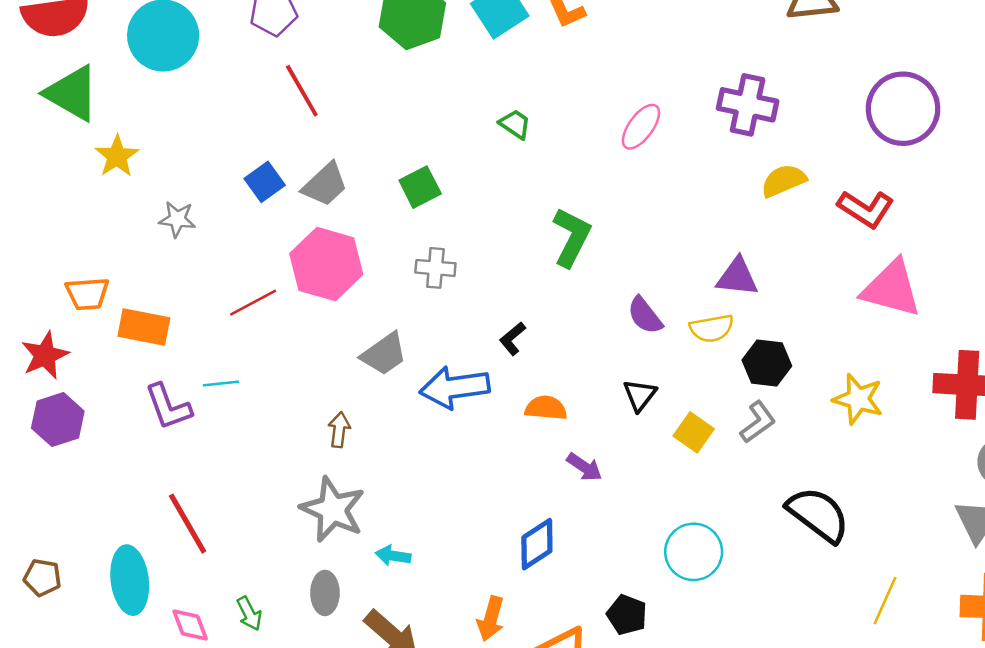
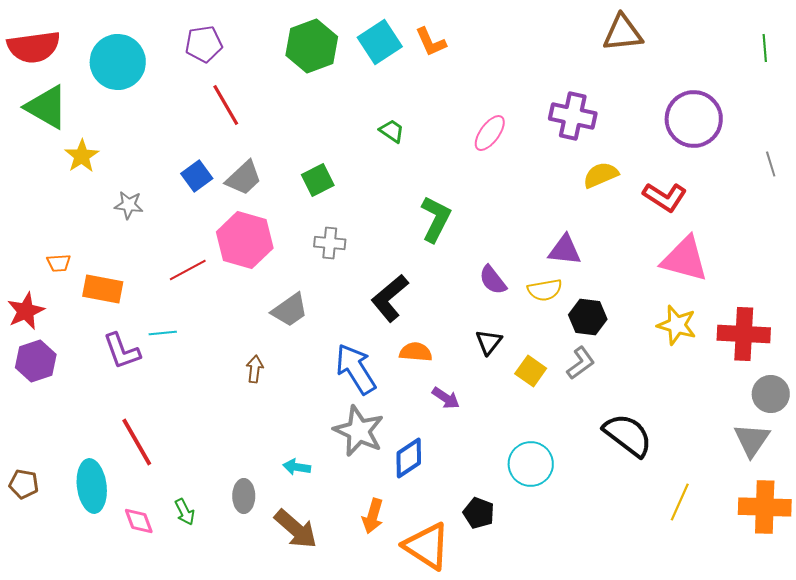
orange trapezoid: (87, 294) -> (59, 263), size x0.7
black L-shape: (513, 339) -> (390, 298), size x1.8
blue arrow: (455, 387) -> (356, 369), moved, turned 66
yellow star: (858, 399) -> (677, 325), moved
gray star: (333, 509) -> (359, 431), moved

